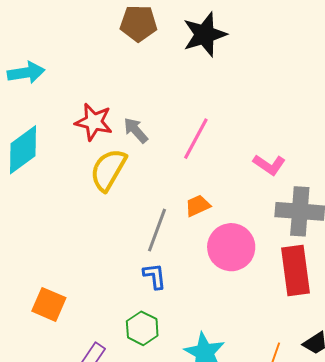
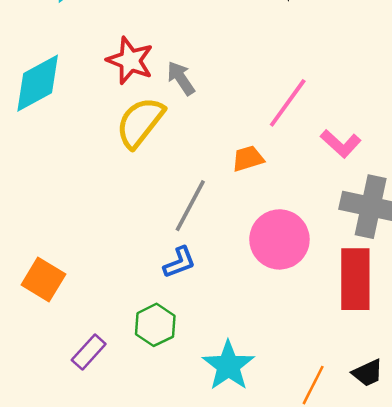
pink line: (196, 139) -> (288, 103), moved
orange trapezoid: (198, 206) -> (248, 159), moved
blue L-shape: (155, 276) -> (179, 262), turned 68

